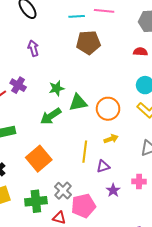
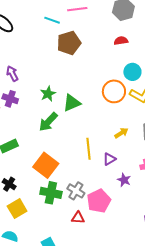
cyan line: (77, 16) -> (52, 20), turned 35
purple arrow: (33, 48) -> (12, 74), moved
orange circle: (108, 109) -> (114, 91), moved
yellow arrow: (111, 139) -> (121, 133), moved
green cross: (36, 201) -> (51, 193), moved, turned 30

